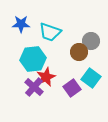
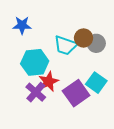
cyan trapezoid: (50, 32) -> (65, 45), moved
brown circle: (79, 52) -> (84, 38), moved
purple square: (72, 88) -> (76, 93), size x1.4

